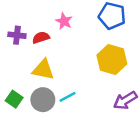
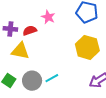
yellow triangle: (43, 70) -> (20, 51), moved

